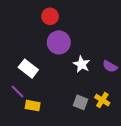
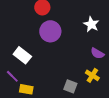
white star: (82, 64) -> (91, 24), moved
yellow cross: (102, 100) -> (92, 75), moved

